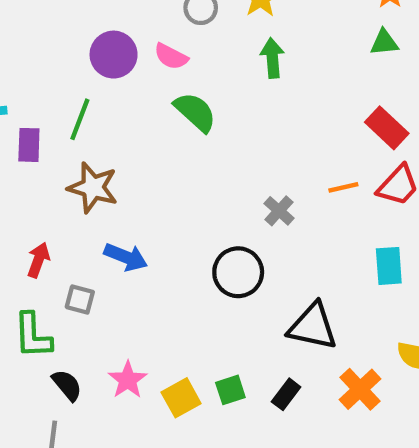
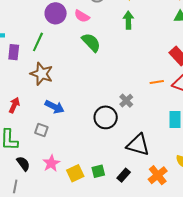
gray cross: (279, 211) -> (126, 101), moved
gray square: (80, 300) -> (41, 130), moved

